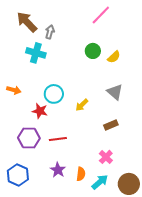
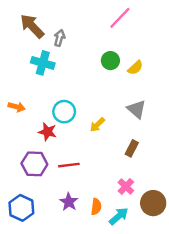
brown rectangle: (111, 125) -> (132, 148), turned -40
brown circle: (129, 184) -> (153, 203), moved

